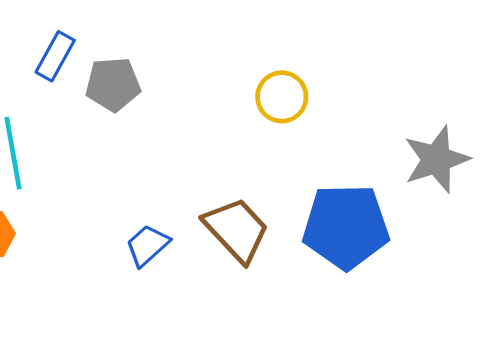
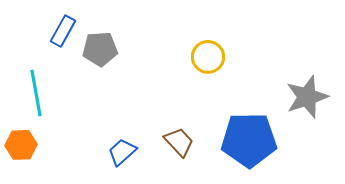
brown trapezoid: (236, 230) -> (179, 142), size x0.7

